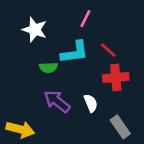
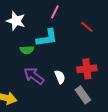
red line: (108, 50) -> (87, 27), moved
red cross: (116, 77) -> (87, 69), moved

